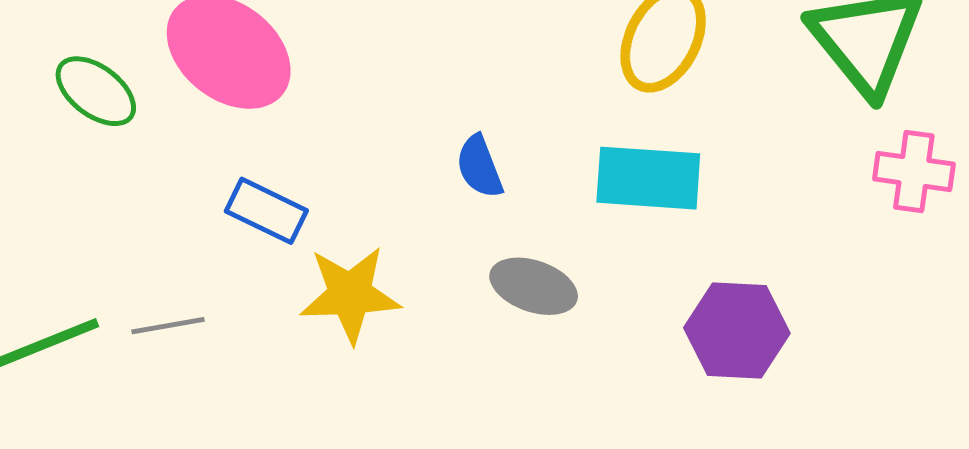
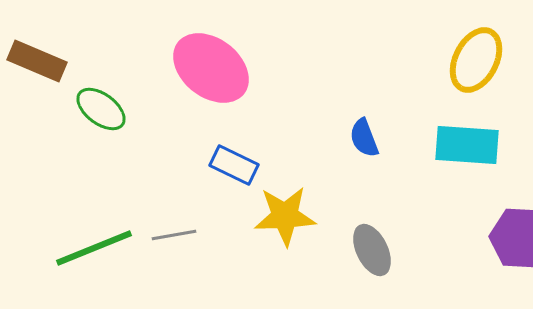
green ellipse: (96, 91) -> (101, 109), moved
gray ellipse: (534, 286) -> (372, 250), moved, turned 45

